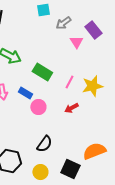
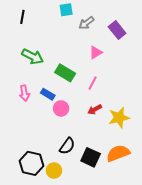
pink triangle: (76, 42) -> (96, 52), moved, turned 32
yellow star: (92, 86) -> (119, 118), moved
black square: (70, 169) -> (91, 157), moved
yellow circle: (40, 172) -> (54, 171), moved

